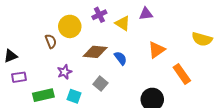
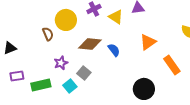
purple rectangle: (19, 77) -> (17, 76), moved
gray square: (100, 84) -> (84, 73), moved
cyan square: (74, 96) -> (70, 86), turned 32

